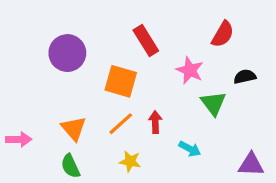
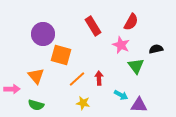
red semicircle: (223, 34) -> (131, 22), moved
orange square: (121, 81) -> (61, 55), moved
orange triangle: (74, 128) -> (36, 76), moved
purple triangle: (251, 165) -> (139, 105), moved
green semicircle: (70, 166) -> (36, 105), moved, turned -49

